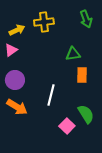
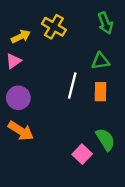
yellow cross: (44, 22) -> (54, 27), turned 36
green triangle: (73, 54) -> (100, 61), moved
white line: (51, 95) -> (72, 86), moved

